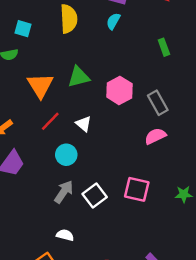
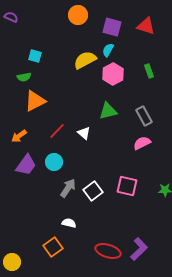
yellow semicircle: (69, 19) -> (85, 60), moved, turned -115
green triangle: (79, 77) -> (108, 111), moved
orange triangle: (40, 85) -> (35, 101), moved, turned 35
pink hexagon: (119, 90) -> (113, 74), moved
cyan circle: (66, 155) -> (54, 162), moved

